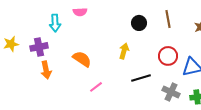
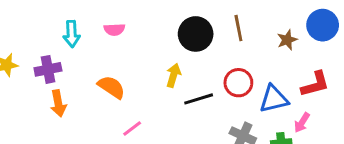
pink semicircle: (80, 12) -> (114, 30), moved
black circle: (139, 23) -> (196, 34), size x1.5
black line: (141, 78) -> (199, 99), moved

